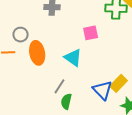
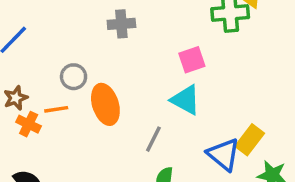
cyan triangle: (73, 58) -> (186, 100), moved
gray line: (60, 86) -> (153, 139), moved

